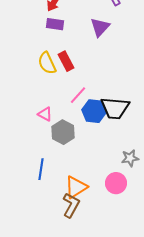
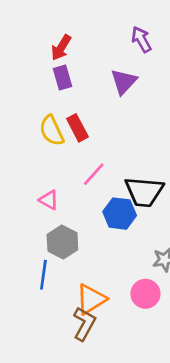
purple rectangle: (55, 24) -> (62, 78), turned 66
blue hexagon: (94, 111) -> (120, 214), moved
gray hexagon: (63, 132) -> (62, 242), moved

